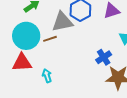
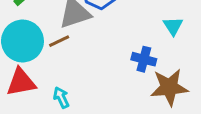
blue cross: (104, 57) -> (144, 59), turned -35

